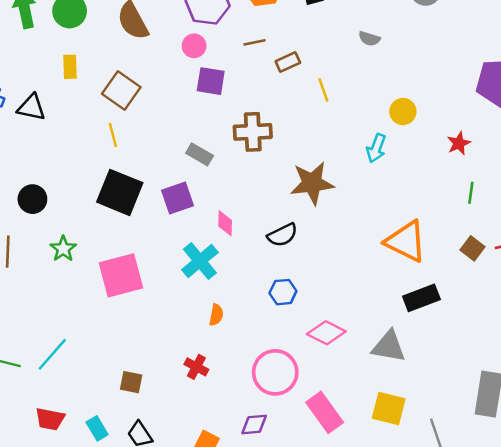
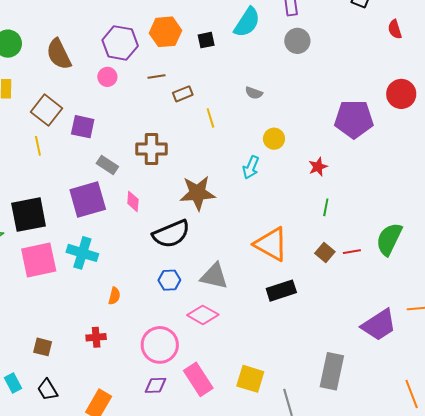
gray semicircle: (369, 39) -> (254, 93), moved
purple square: (211, 81) -> (83, 127), moved
black square: (120, 192) -> (29, 215), moved, turned -36
purple square: (177, 198) -> (88, 199), size x1.4
pink diamond: (225, 223) -> (133, 201), moved
black semicircle: (282, 235) -> (171, 234), size x1.5
cyan cross: (200, 261) -> (82, 253), moved, turned -36
gray triangle: (389, 346) -> (214, 276), moved
red cross: (196, 367) -> (96, 337), turned -36
purple diamond: (254, 425) -> (155, 385), moved

